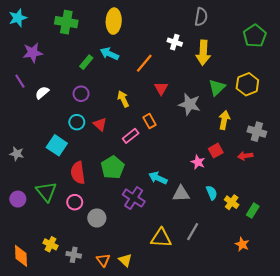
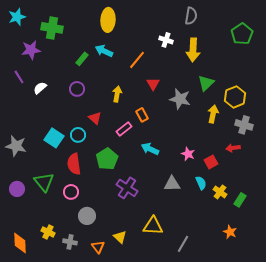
green cross: (66, 22) -> (52, 28), moved
yellow hexagon: (247, 84) -> (235, 97), moved
yellow arrow: (123, 99) -> (117, 94), turned 35
cyan circle: (77, 122) -> (78, 135), moved
red square: (216, 151) -> (211, 162), moved
gray star: (17, 154) -> (16, 146), size x1.5
cyan arrow: (158, 178) -> (150, 149), moved
gray circle: (97, 218) -> (87, 216), moved
gray line: (193, 232) -> (183, 244), moved
yellow triangle: (125, 260) -> (120, 237), moved

